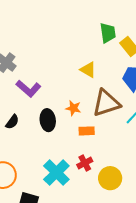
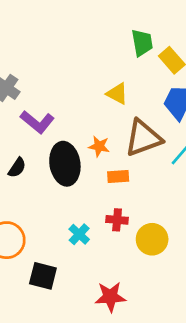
black ellipse: (48, 120) -> (65, 164), size x1.4
red cross: (85, 163) -> (117, 220), turned 35
cyan cross: (56, 173) -> (79, 234), size x0.6

